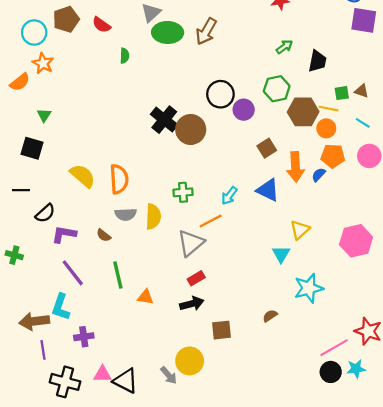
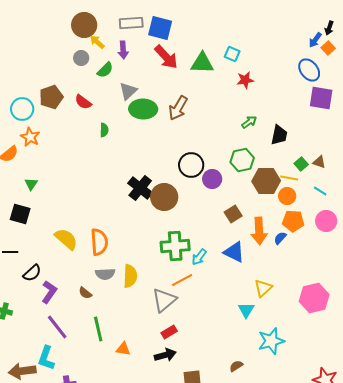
green square: (342, 93) -> (301, 164), turned -32
green cross: (183, 192) -> (175, 246), moved, size x1.6
purple L-shape: (64, 234) -> (49, 292), turned 115

